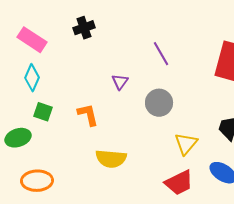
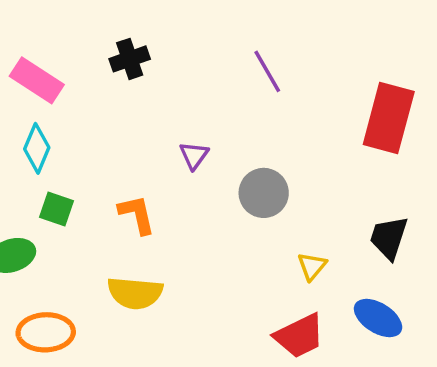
purple line: (161, 54) -> (267, 71), moved
yellow triangle: (186, 144) -> (312, 266), size x0.7
yellow semicircle: (111, 159) -> (135, 293), moved

